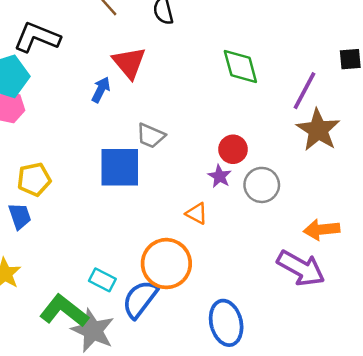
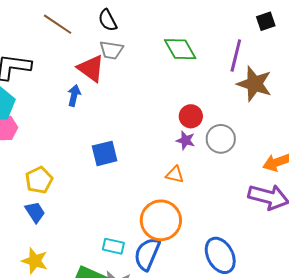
gray trapezoid: (151, 136) -> (111, 50), moved
blue square: (120, 167) -> (105, 153), size x0.7

